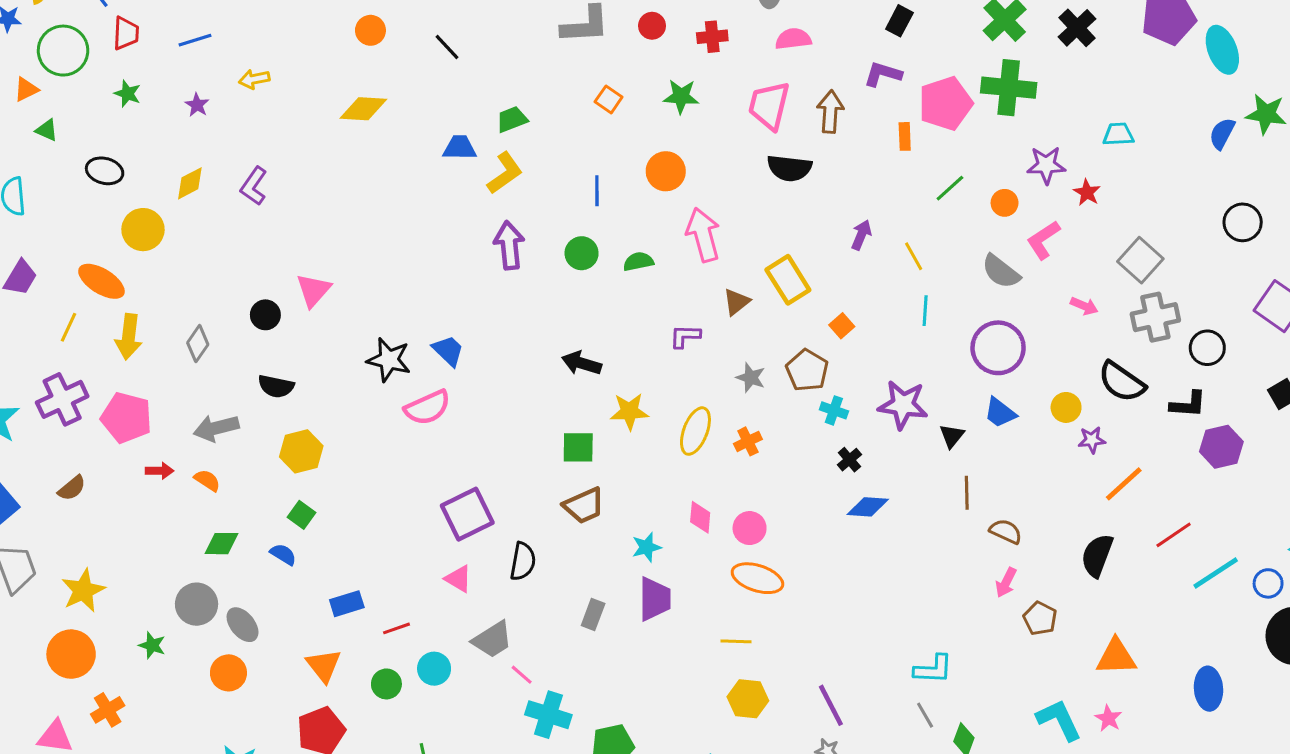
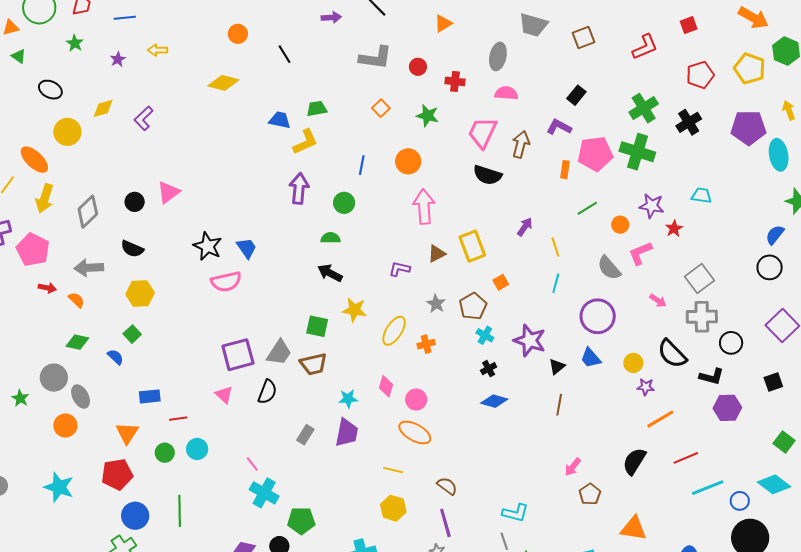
blue semicircle: (1222, 134) -> (775, 235), moved
green semicircle: (638, 262) -> (331, 238), moved
gray diamond: (198, 344) -> (88, 212), size x1.4
brown semicircle: (1006, 531) -> (447, 486), moved
gray trapezoid: (492, 640) -> (279, 353), moved, turned -36

